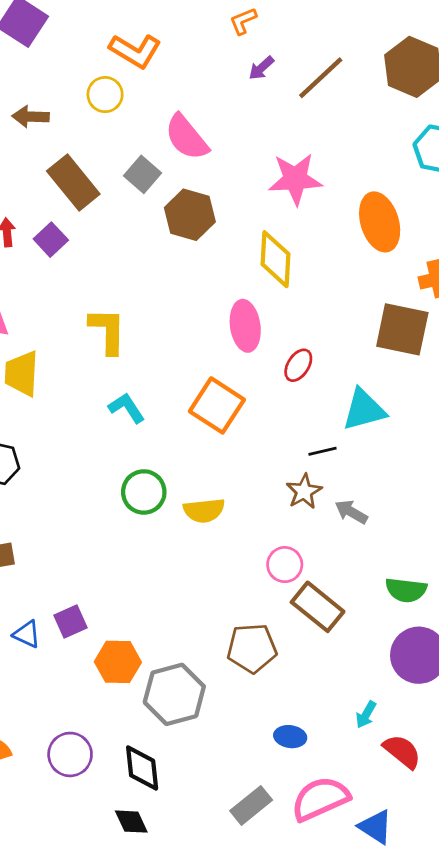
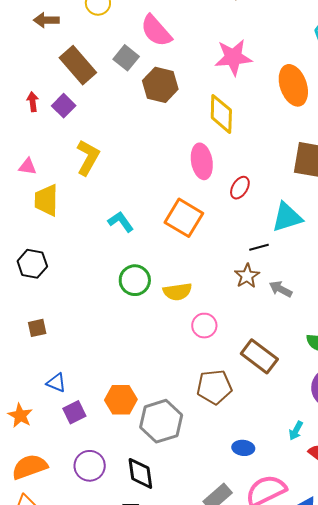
yellow L-shape: (108, 331) -> (88, 158), moved, turned 30
pink circle: (285, 565) -> (204, 326), moved
purple square: (71, 621) -> (74, 412), moved

